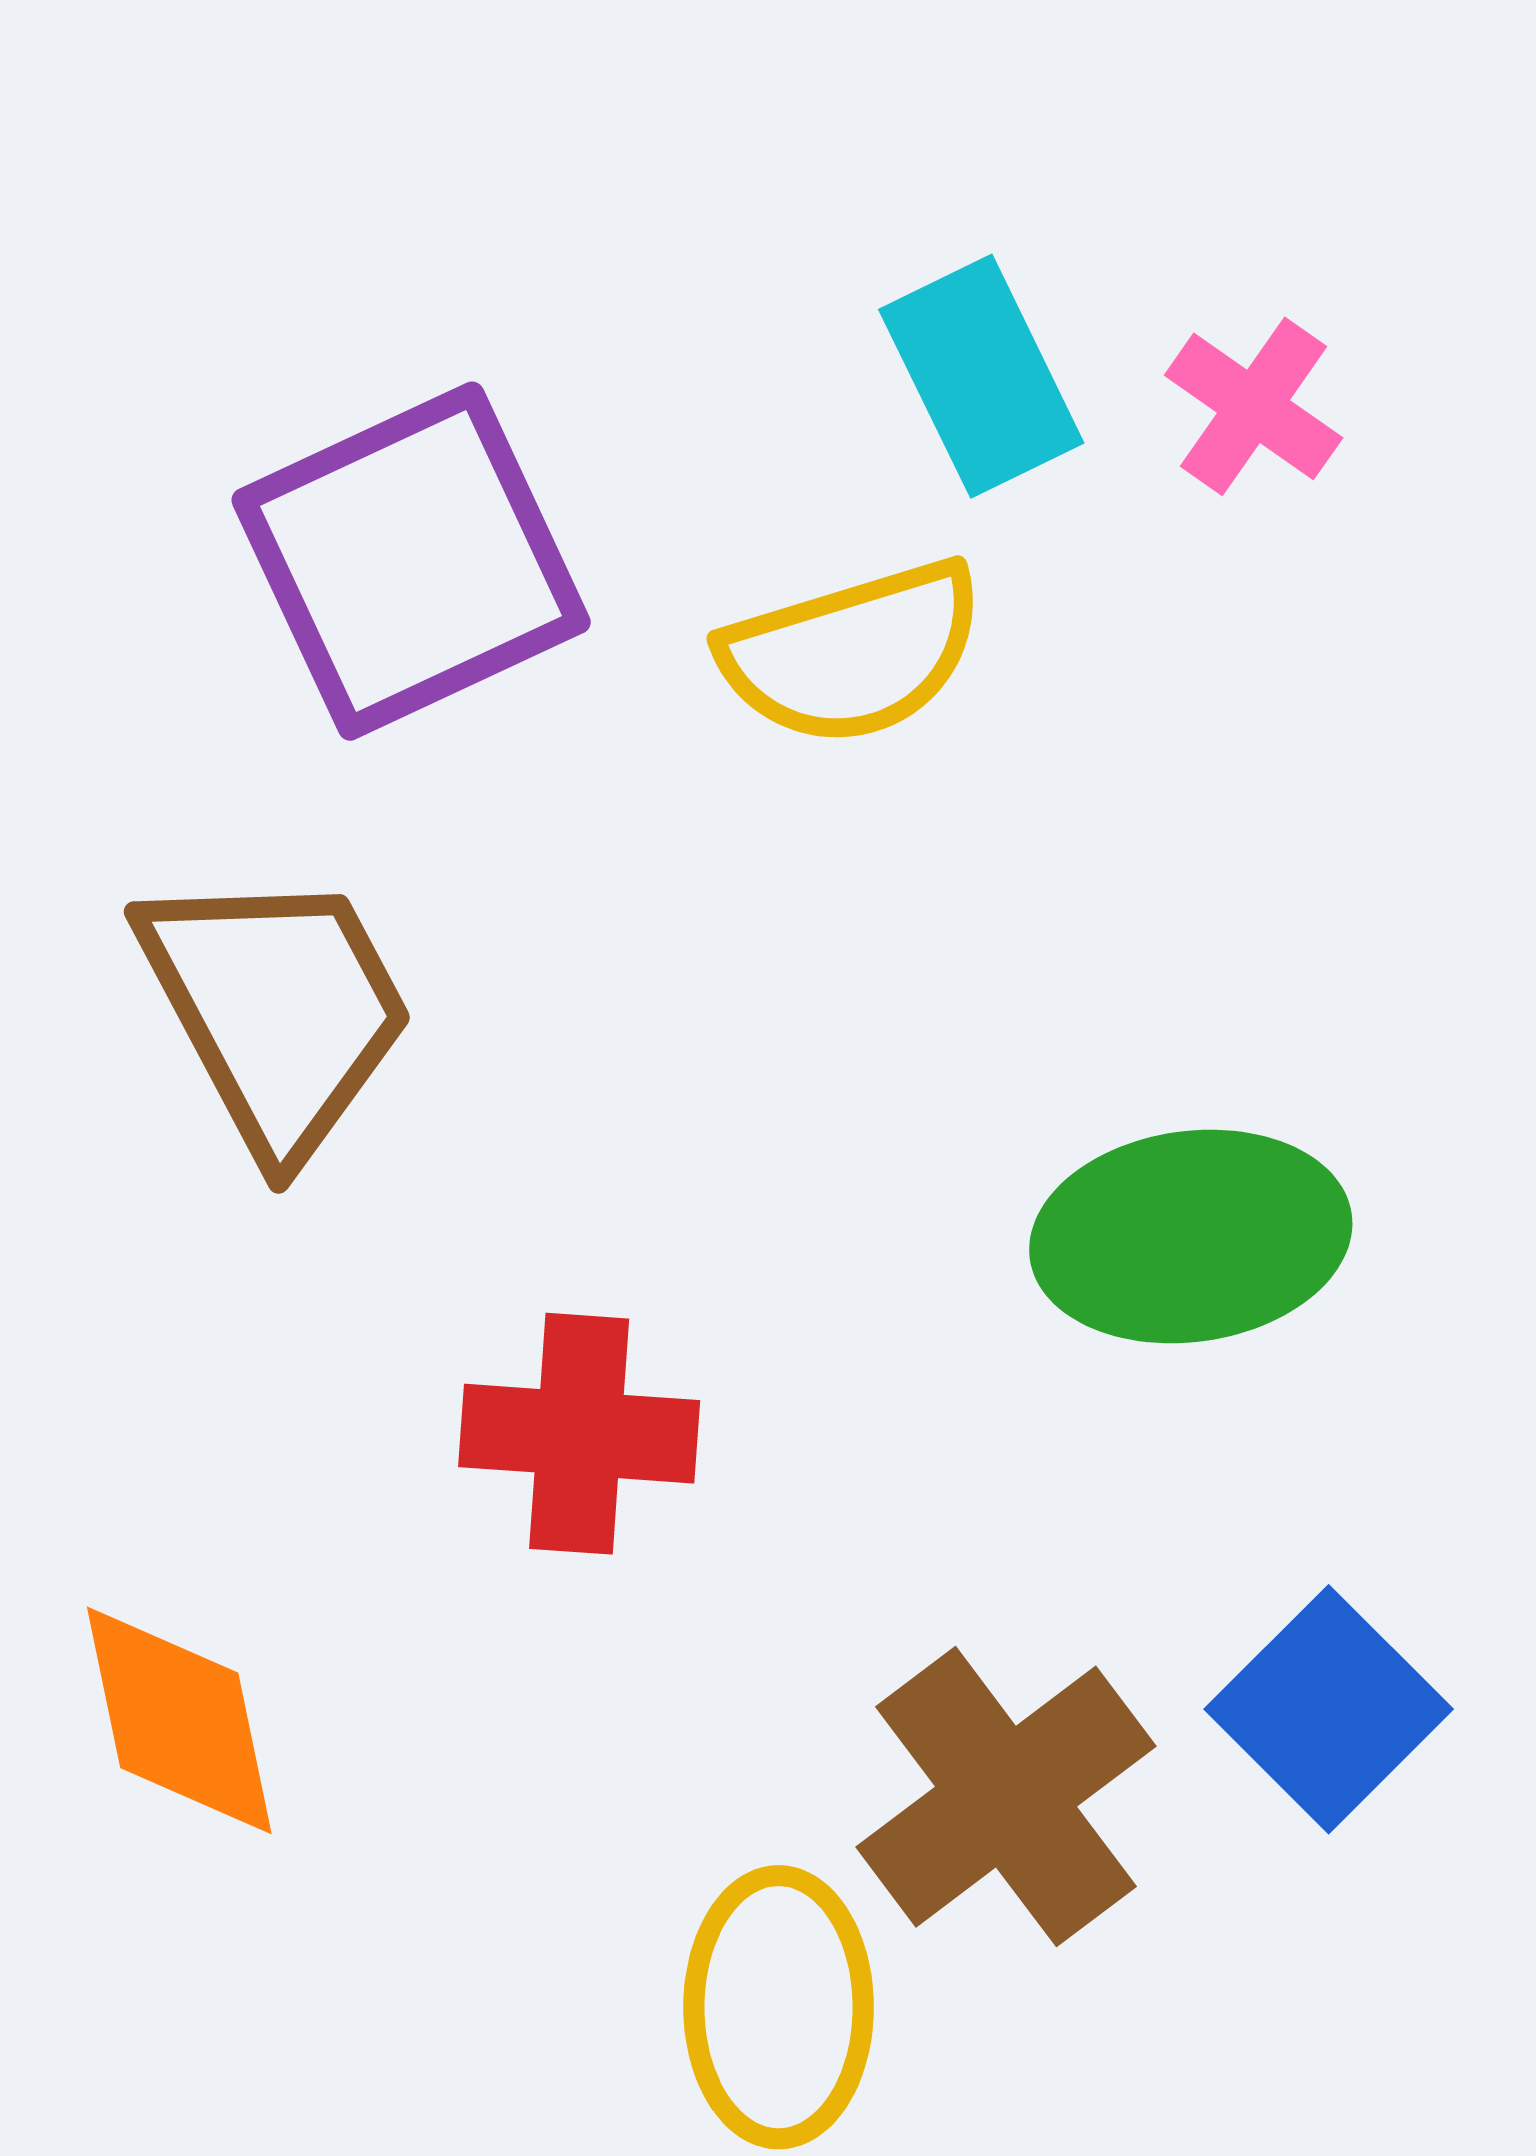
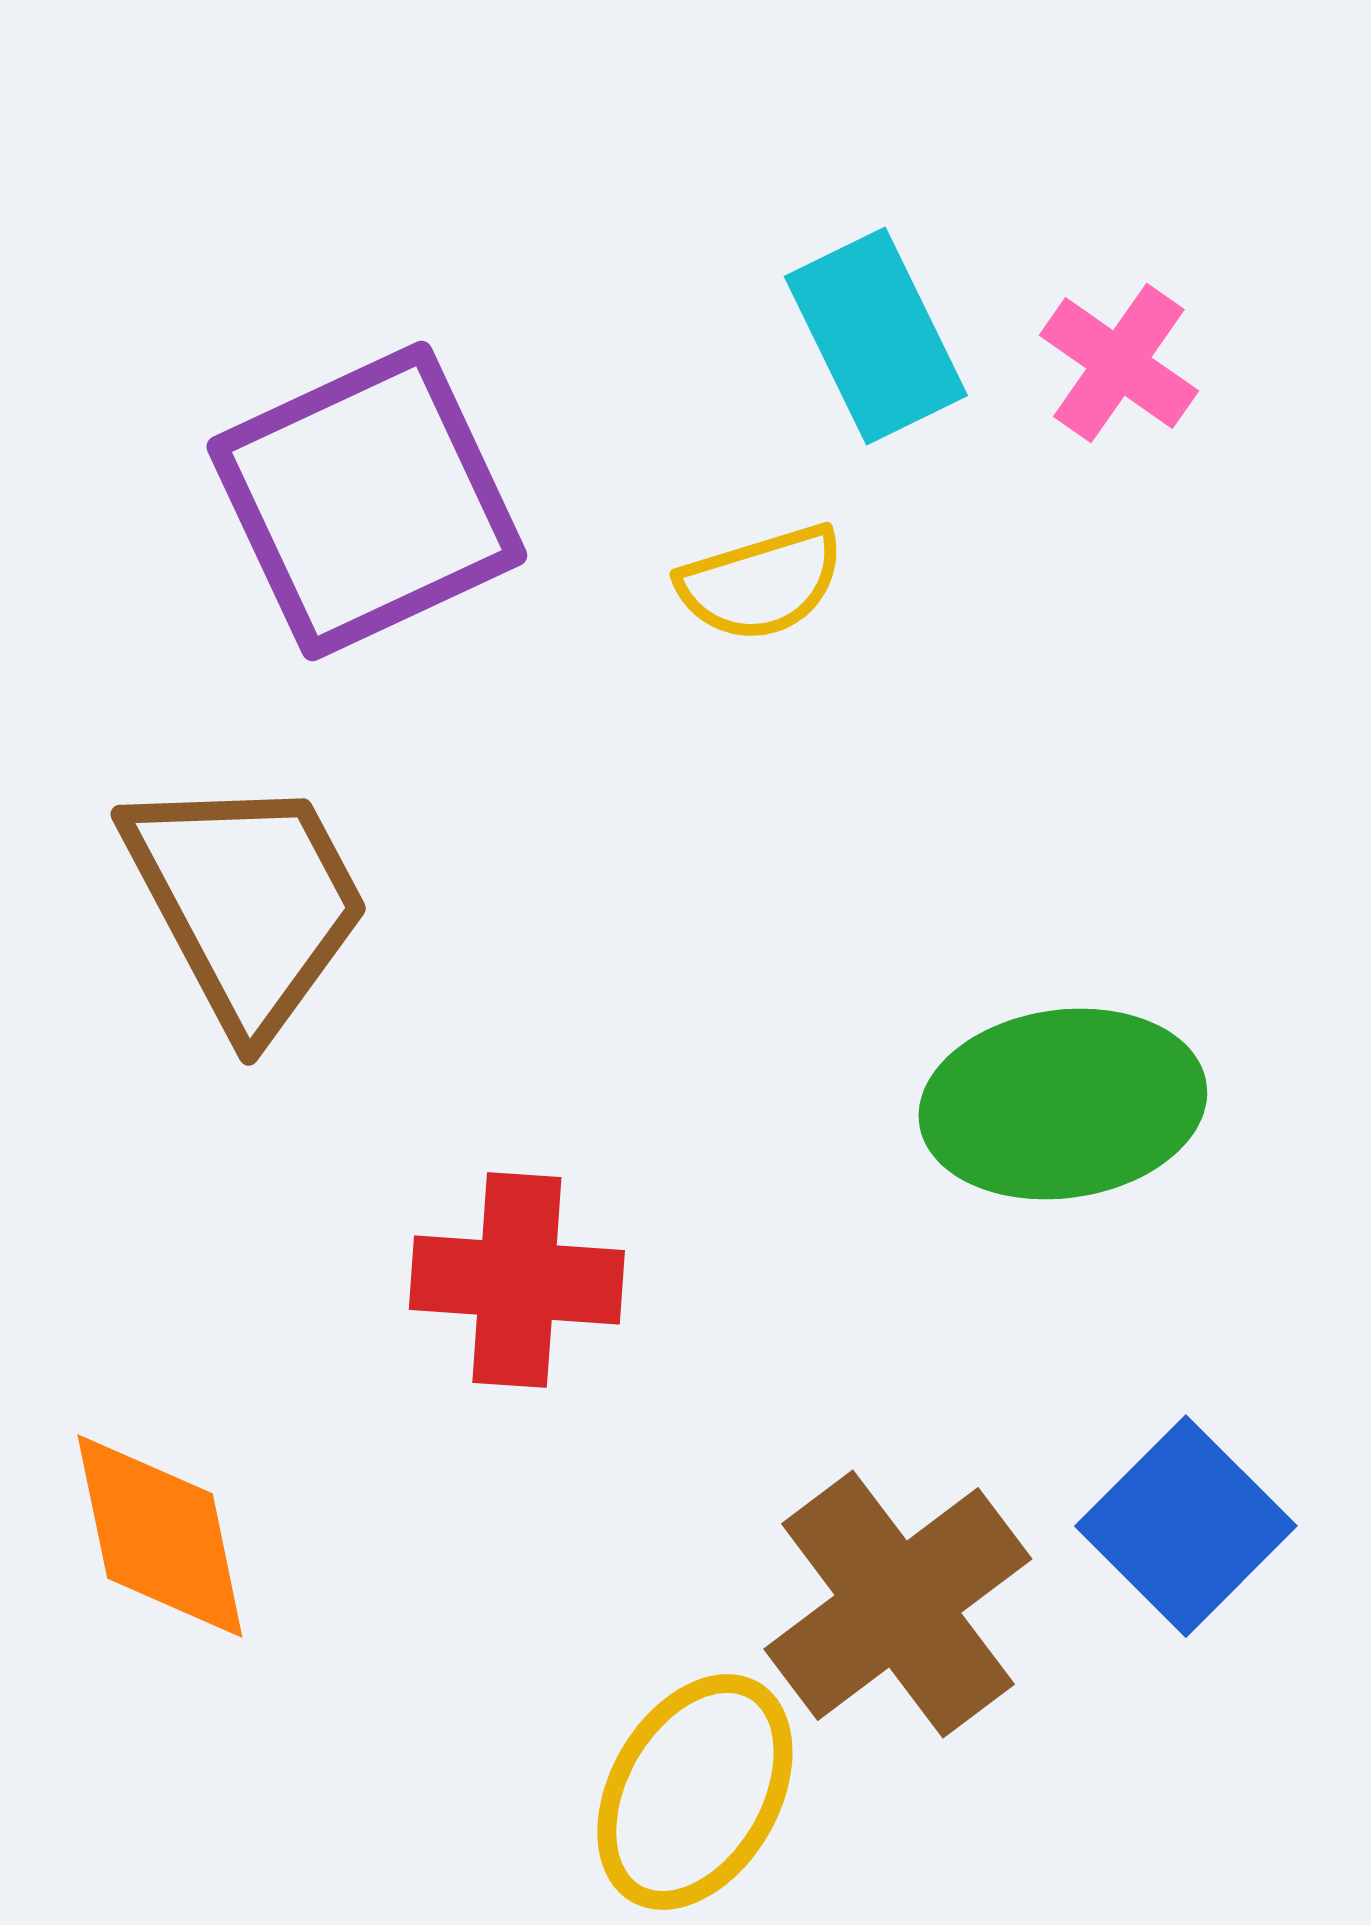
yellow semicircle: (852, 653) -> (761, 583), size x0.7
yellow ellipse: (779, 2007) -> (695, 1792), turned 30

